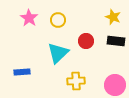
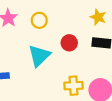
yellow cross: (76, 81) -> (74, 86), moved

